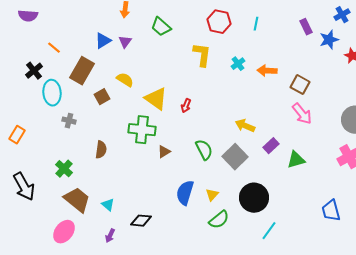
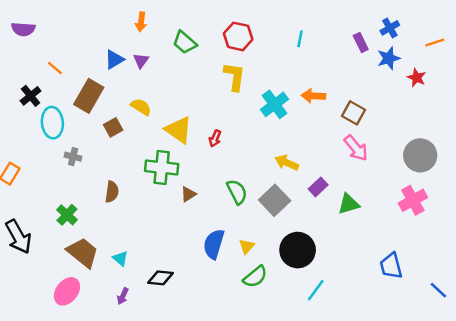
blue cross: (342, 15) -> (390, 28), moved
red hexagon: (219, 22) -> (238, 36), moved
cyan cross: (238, 64) -> (275, 104), moved, size x1.6

